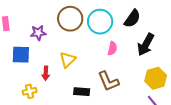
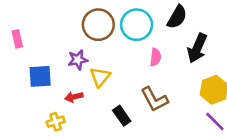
purple star: (38, 33) -> (78, 60), moved
red arrow: (46, 73) -> (74, 97), turned 80
black rectangle: (82, 92) -> (122, 116), turned 56

